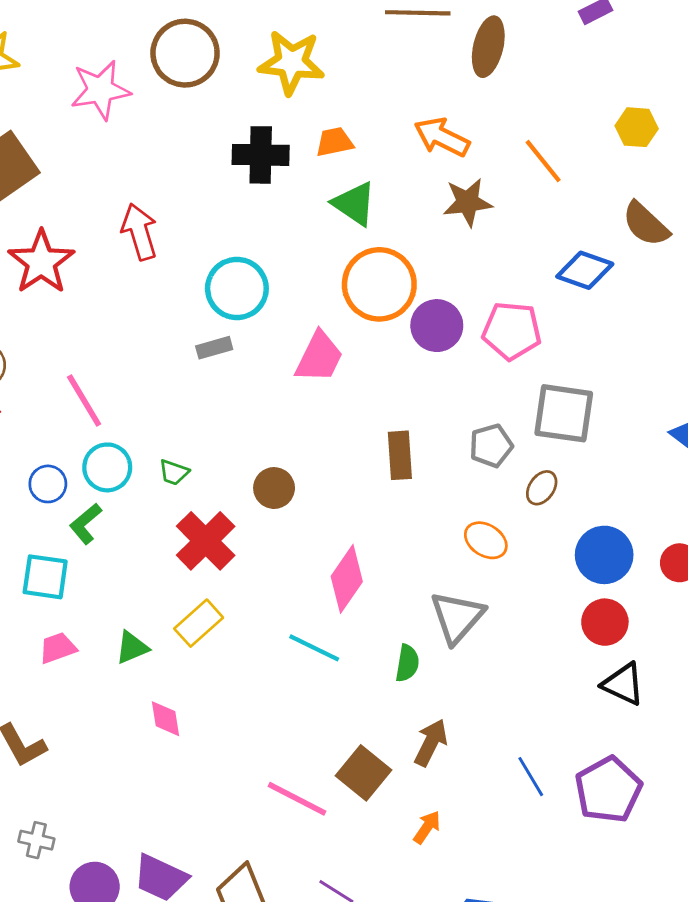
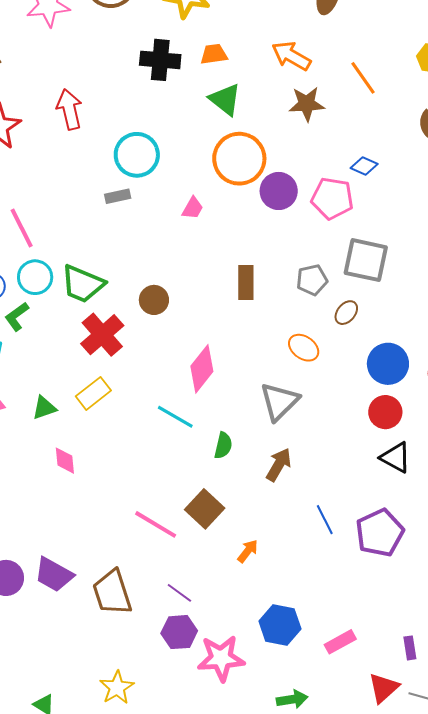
blue diamond: (585, 270) -> (364, 166), moved, size x0.7
pink trapezoid: (319, 357) -> (193, 208), size x0.6
green trapezoid: (174, 472) -> (83, 284), size x2.0
green semicircle: (407, 663) -> (223, 445), moved
brown arrow: (431, 743) -> (279, 465), moved

